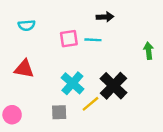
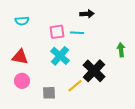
green arrow: (149, 51) -> (121, 50), moved
cyan cross: (72, 83) -> (60, 56), moved
pink circle: (12, 115) -> (22, 81), moved

